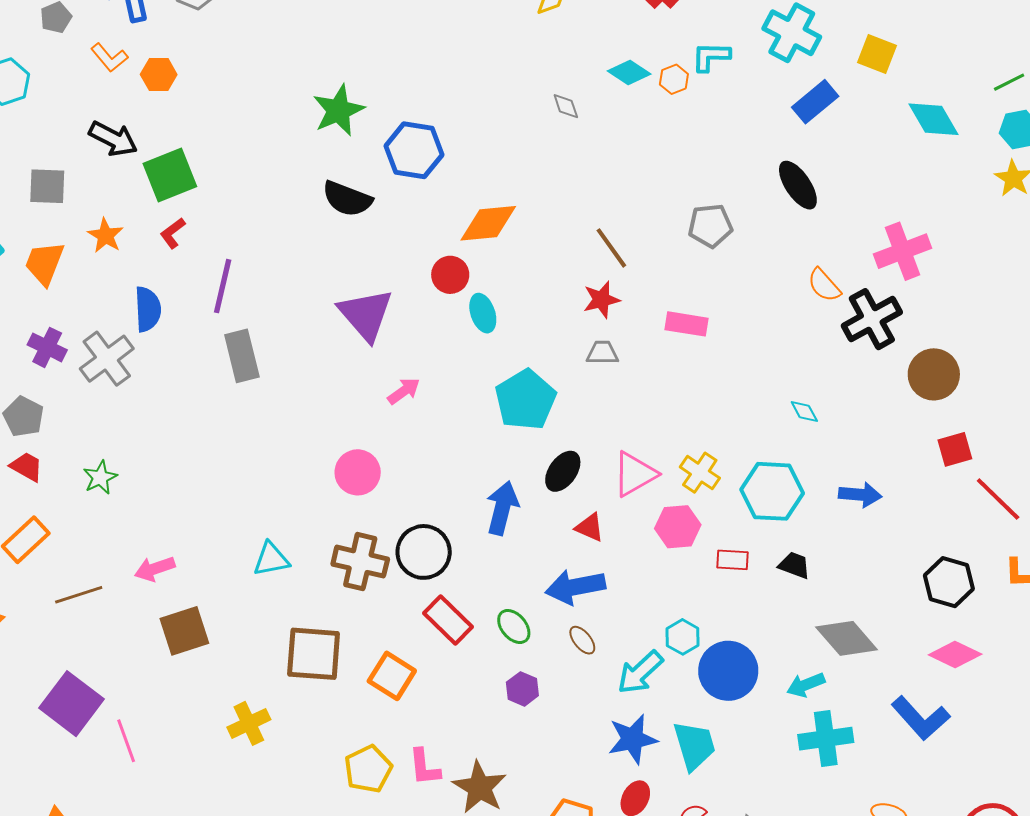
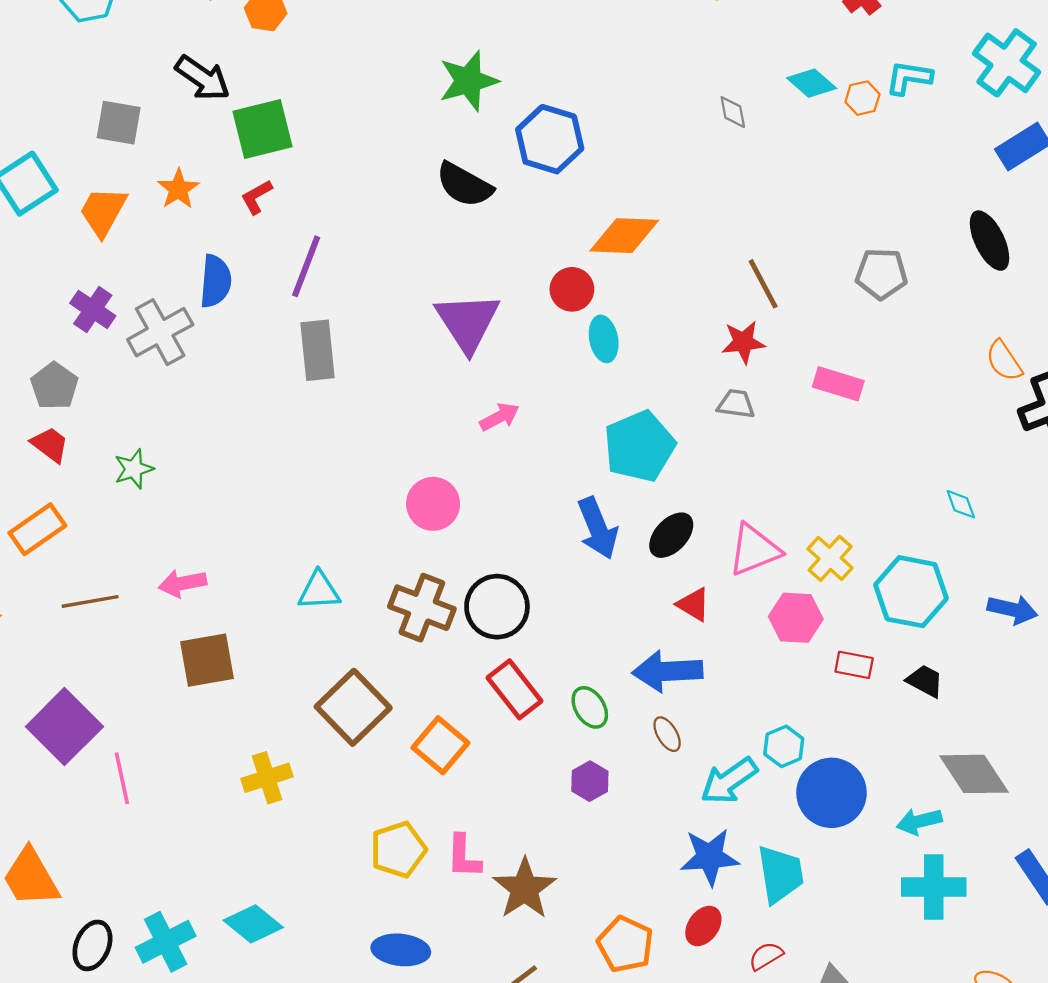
blue arrow: (502, 508) -> (598, 528), moved, turned 136
brown square: (314, 654) -> (353, 707), turned 34

